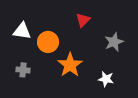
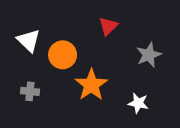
white triangle: (22, 31) -> (29, 40), turned 36

